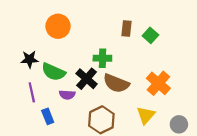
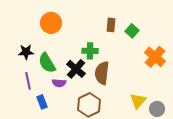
green semicircle: (53, 72) -> (47, 63), turned 35
brown semicircle: (116, 83) -> (102, 73), turned 75
orange cross: (158, 83) -> (155, 57), moved
yellow triangle: (146, 115) -> (138, 101), moved

